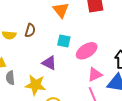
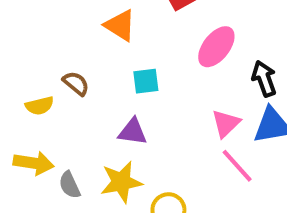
brown semicircle: (30, 30) -> (76, 83), turned -48
pink ellipse: (87, 51) -> (216, 47), moved

